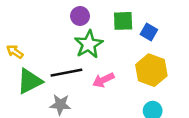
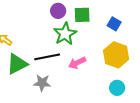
green square: (123, 21) -> (82, 15), moved

